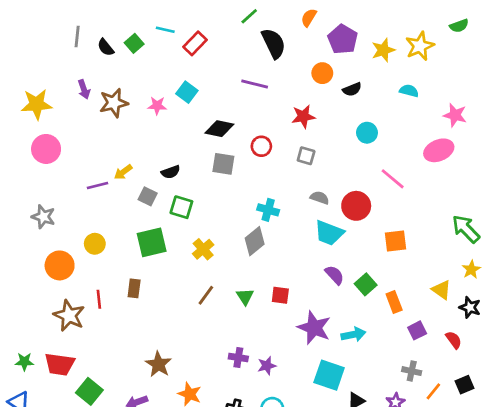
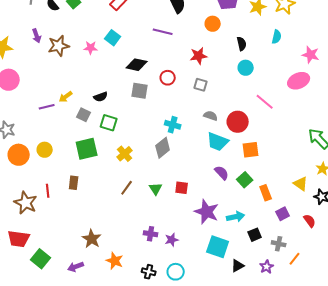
black semicircle: (352, 89) -> (242, 44), moved, turned -80
cyan semicircle: (409, 91) -> (277, 37), turned 88
orange square: (395, 241) -> (251, 150), moved
orange circle: (60, 265) -> (19, 155), moved
black square: (464, 385) -> (255, 235), moved

